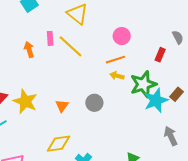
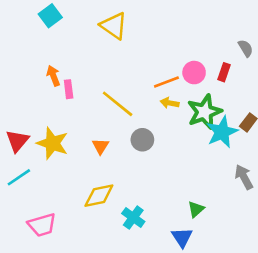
pink circle: (122, 36) -> (194, 73), moved
pink rectangle: (50, 38) -> (69, 89), moved
yellow line: (71, 46) -> (118, 104), moved

